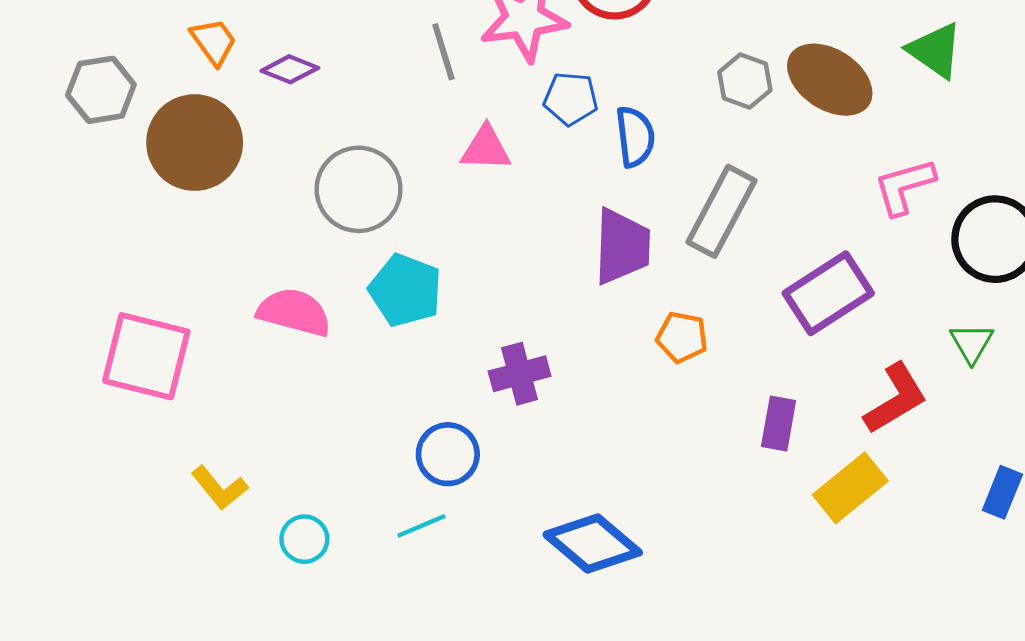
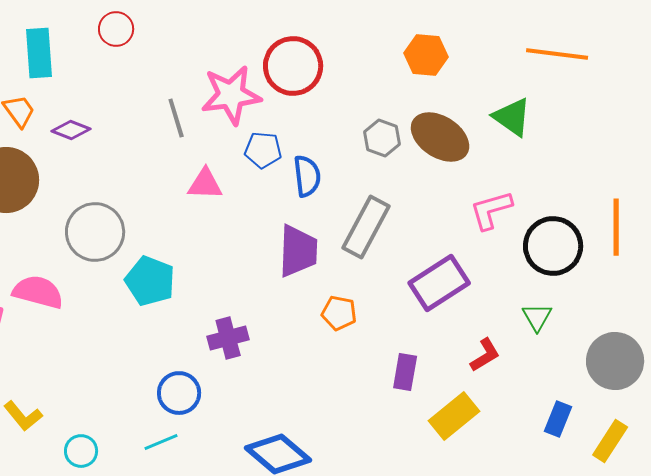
gray circle: (359, 189) -> (95, 232), moved
pink semicircle: (294, 312) -> (38, 292), moved
red L-shape: (896, 399) -> (485, 355), size x0.7

